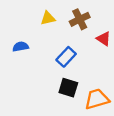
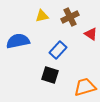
blue semicircle: (21, 47) -> (18, 41), size x1.6
black square: (68, 88) -> (50, 75), moved

